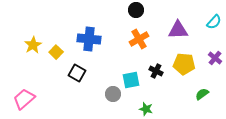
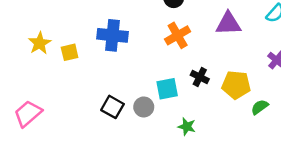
yellow square: (56, 52) -> (70, 52), turned 32
yellow pentagon: (184, 64) -> (236, 85), moved
black square: (77, 73) -> (112, 107), moved

